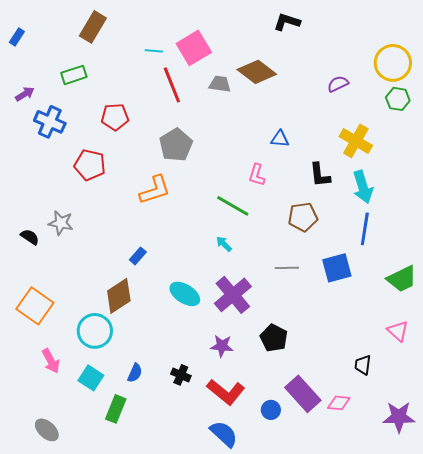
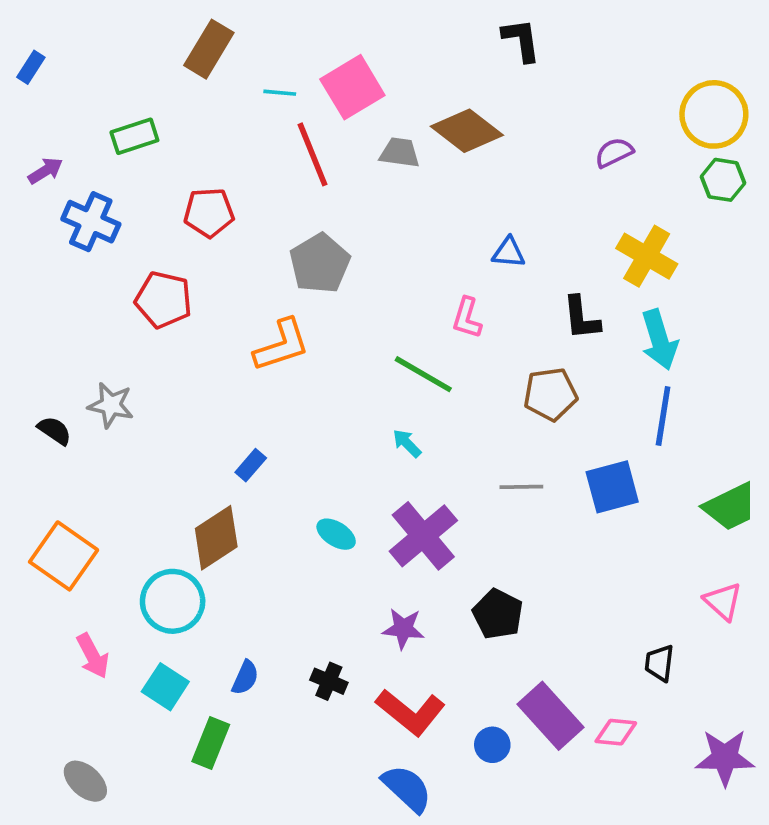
black L-shape: (287, 22) -> (521, 40), turned 64
brown rectangle: (93, 27) -> (209, 49), moved
cyan ellipse: (185, 294) -> (336, 534), size x0.7

